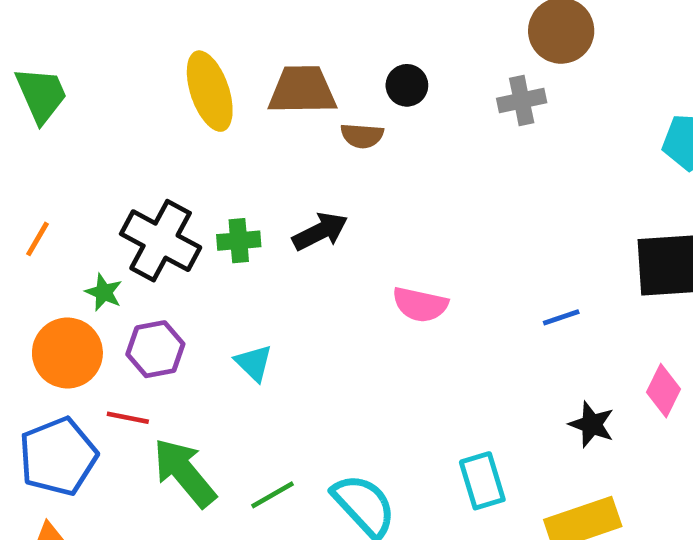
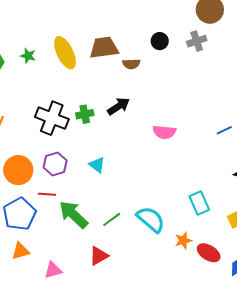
black circle: (407, 85) -> (160, 41), moved
green star: (104, 292) -> (28, 56), moved

